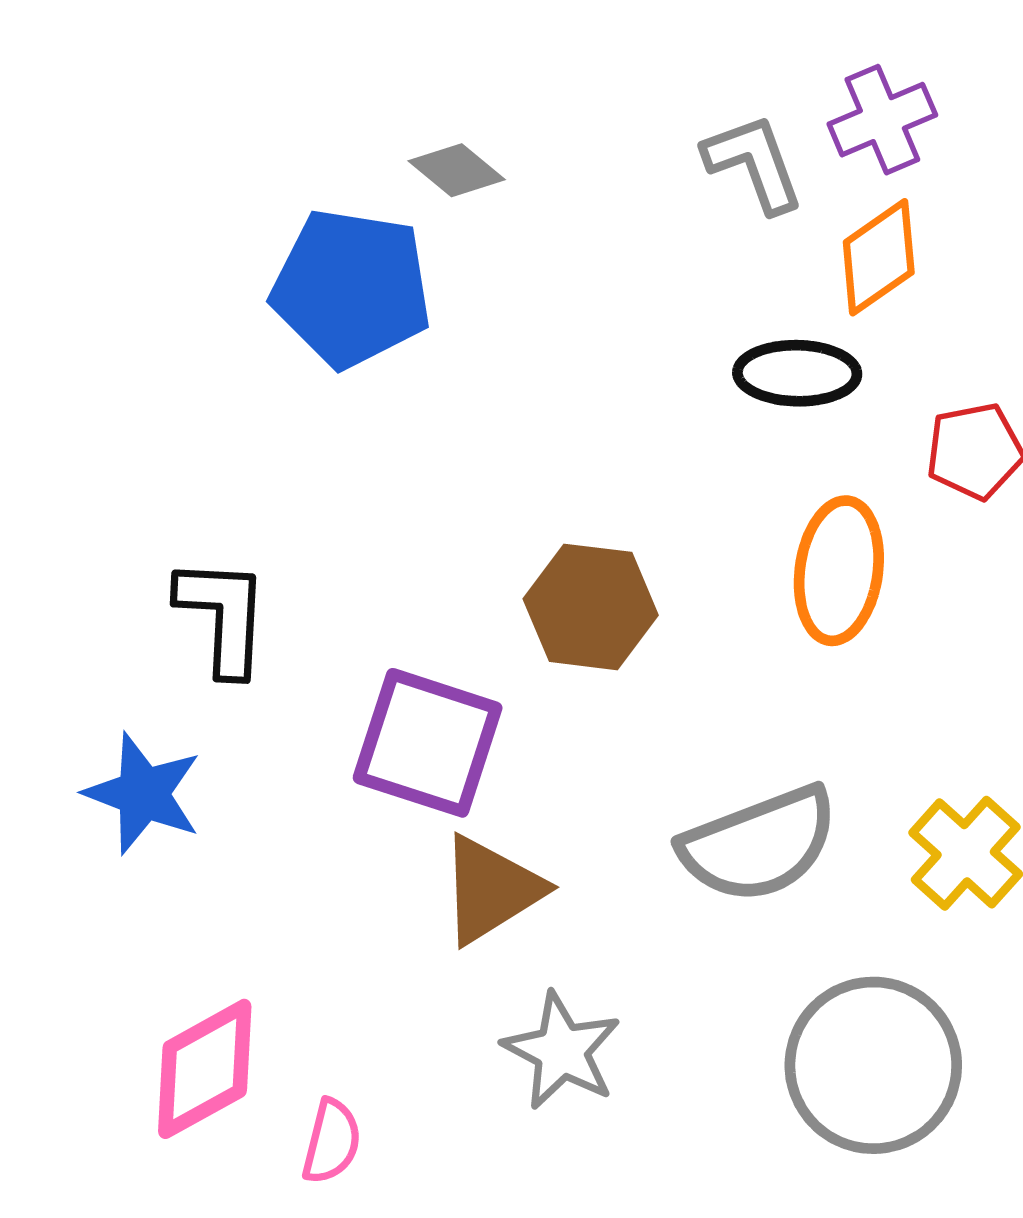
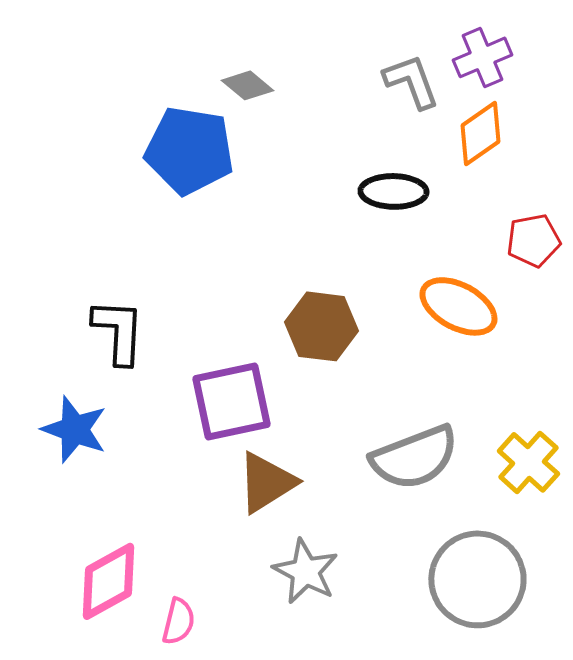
black ellipse: (797, 373) -> (393, 191), moved
orange ellipse: (839, 571) -> (458, 306), turned -70
purple square: (428, 743) -> (231, 401), turned -30

